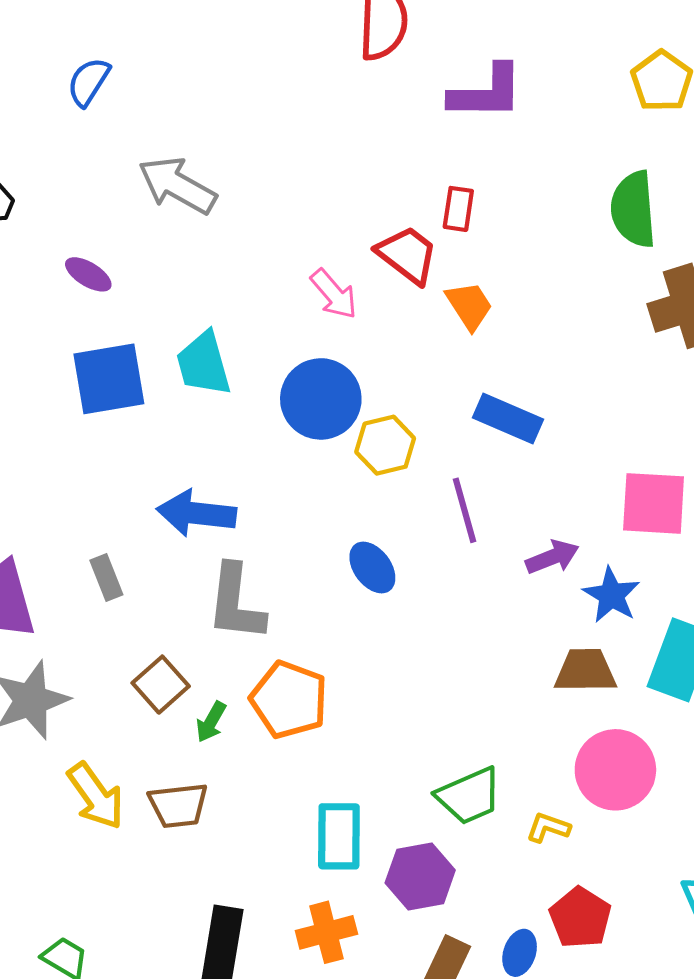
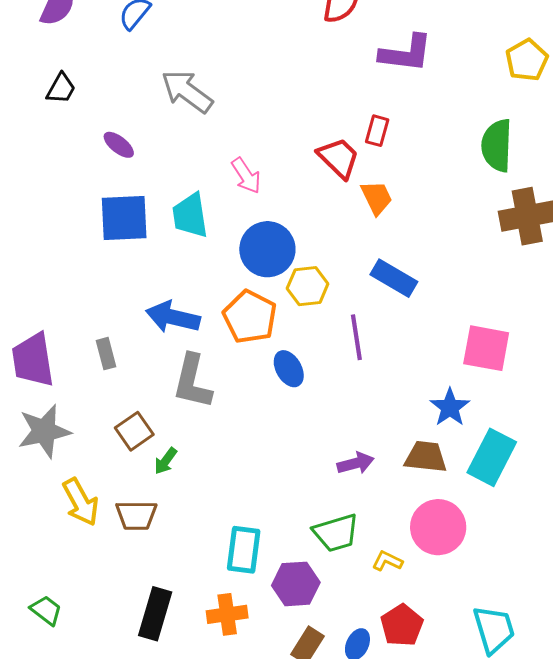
pink arrow: (334, 294) -> (246, 176), moved
purple arrow: (552, 557) -> (356, 463), moved
orange pentagon: (289, 700) -> (250, 317), moved

